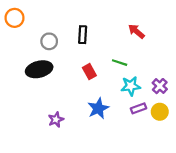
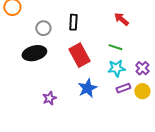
green line: (120, 63) -> (115, 47), moved
red rectangle: (89, 72) -> (79, 55), size x1.6

